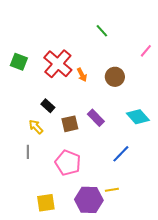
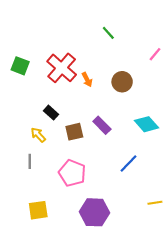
yellow line: (112, 190) -> (155, 203), moved
yellow square: (46, 203) -> (38, 210), moved

